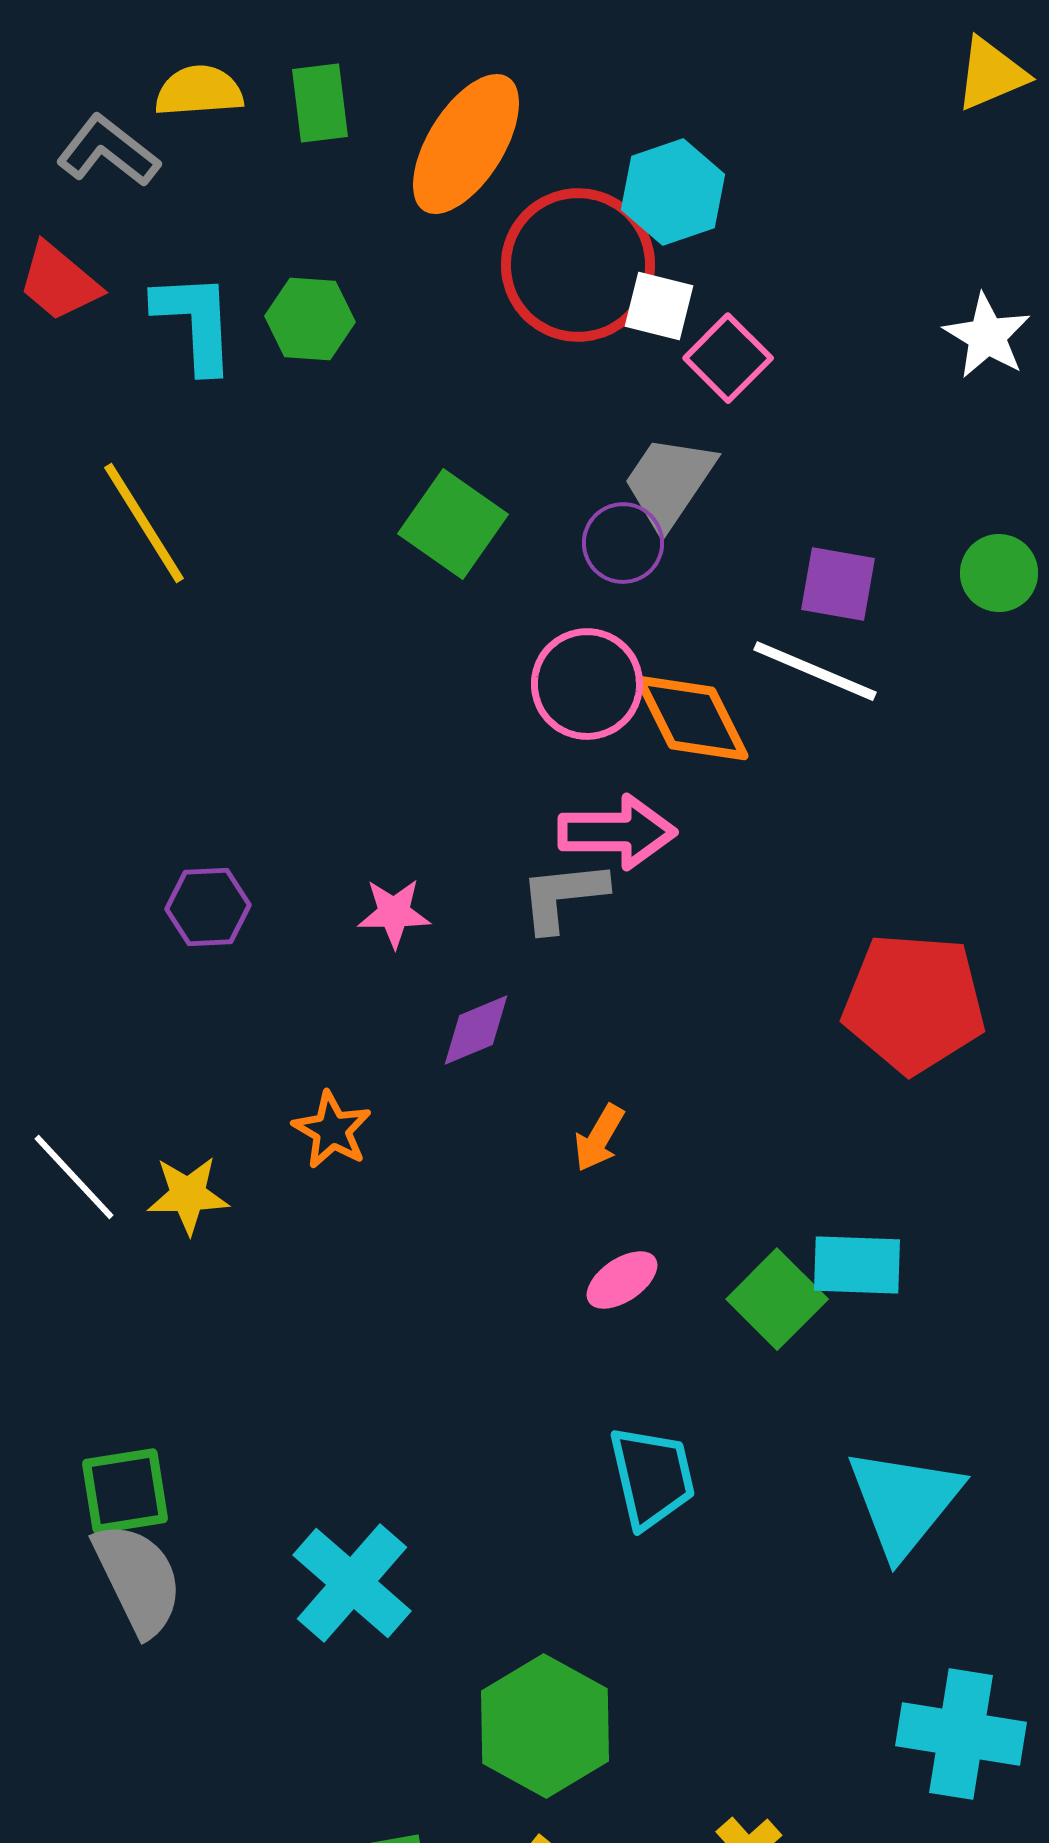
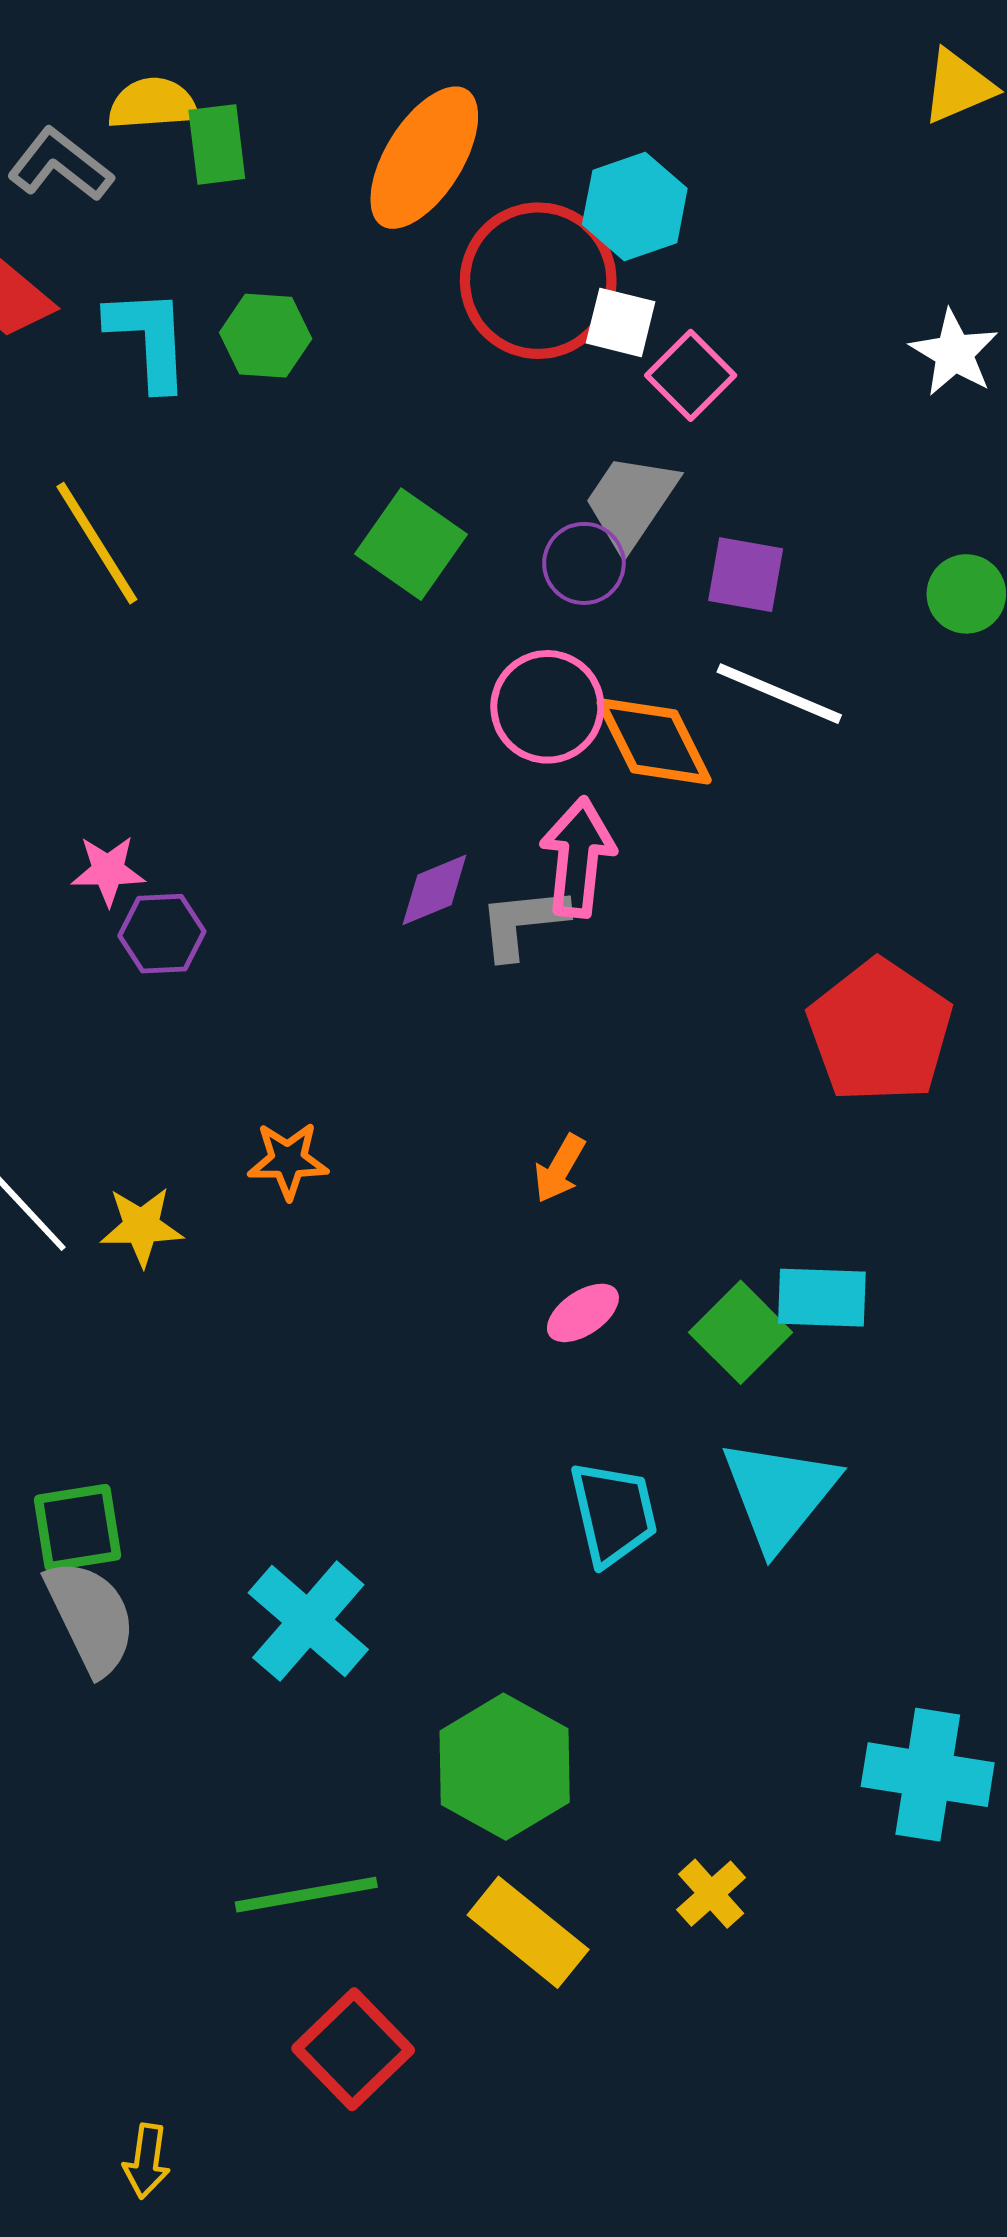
green rectangle: (320, 103) -> (217, 144), moved
purple square: (838, 584) -> (746, 575), moved
pink arrow: (617, 832) -> (578, 857), turned -84
pink star: (394, 913) -> (108, 871), moved
red pentagon: (914, 1003) -> (880, 1031), turned 30
purple diamond: (476, 1030) -> (434, 890), moved
orange star: (332, 1130) -> (288, 1160), turned -30
cyan triangle: (904, 1502) -> (779, 1494), moved

